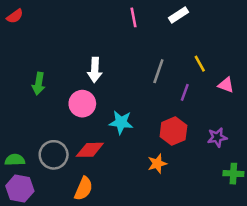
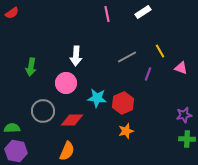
gray line: (158, 71) -> (127, 57), turned 42
red hexagon: (173, 131) -> (123, 103), moved
purple star: (217, 137) -> (184, 115), moved
gray circle: (54, 155) -> (43, 111), moved

